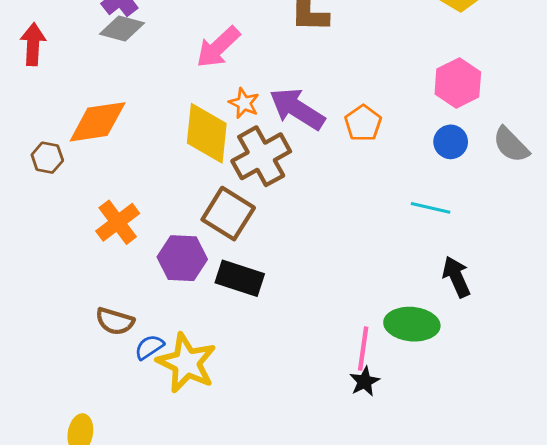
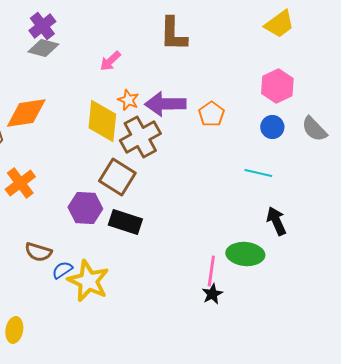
pink arrow: (218, 47) -> (110, 61), size x0.7
purple arrow: (297, 109) -> (165, 104), turned -33
orange cross: (118, 222) -> (20, 183), moved

